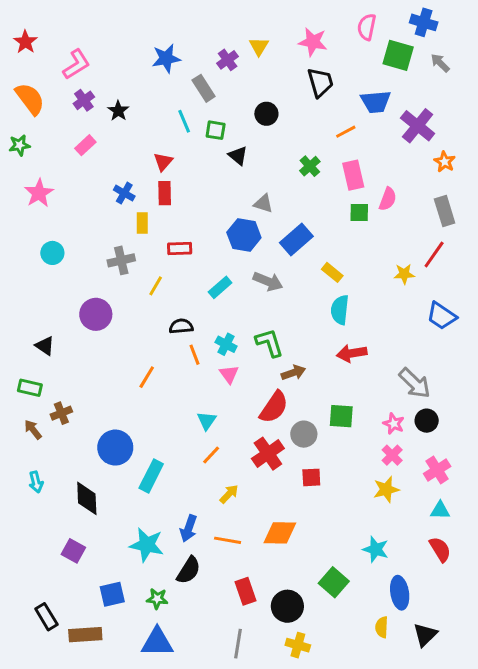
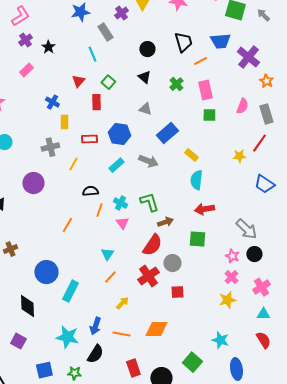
black trapezoid: (320, 82) -> (183, 42), moved
green square: (216, 130) -> (108, 82), moved, turned 32
black triangle: (238, 156) -> (144, 77), moved
red rectangle: (165, 193) -> (96, 102), moved
pink semicircle: (388, 199) -> (242, 106), moved
blue hexagon: (244, 235) -> (119, 134), moved
orange line: (195, 355) -> (99, 210), turned 40
green square: (341, 416) -> (197, 239), moved

